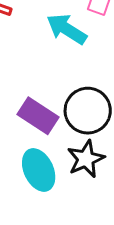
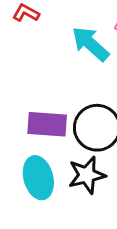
purple rectangle: (38, 116) -> (47, 124), turned -39

